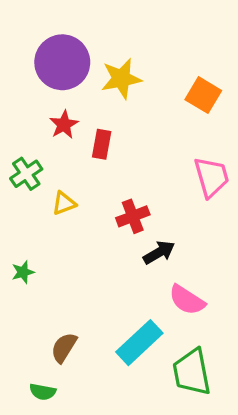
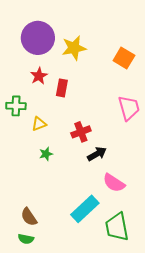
green cross: (26, 174) -> (16, 106), turned 36
green star: (23, 272) -> (46, 154), moved
brown semicircle: (64, 348) -> (29, 217), moved, turned -66

